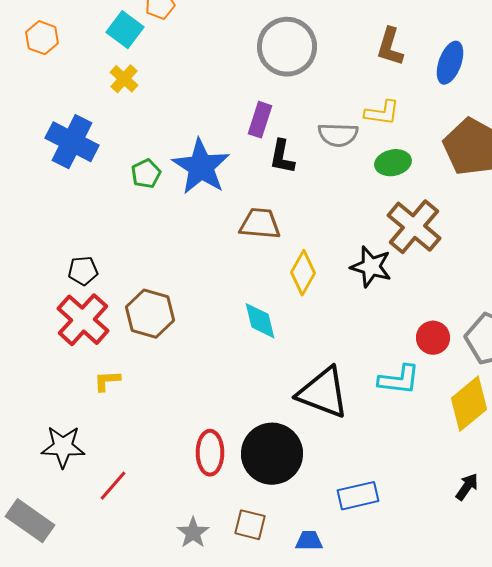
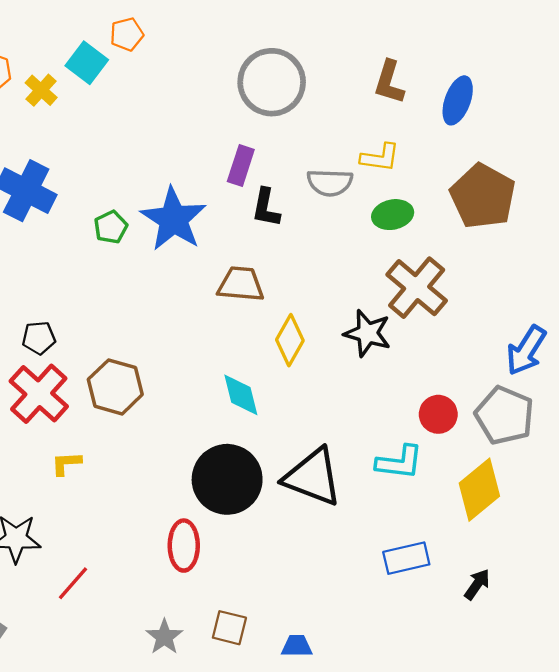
yellow cross: (124, 79) -> (41, 90), moved
black circle: (272, 454) -> (227, 479), moved
blue rectangle: (358, 496) -> (406, 558), moved

